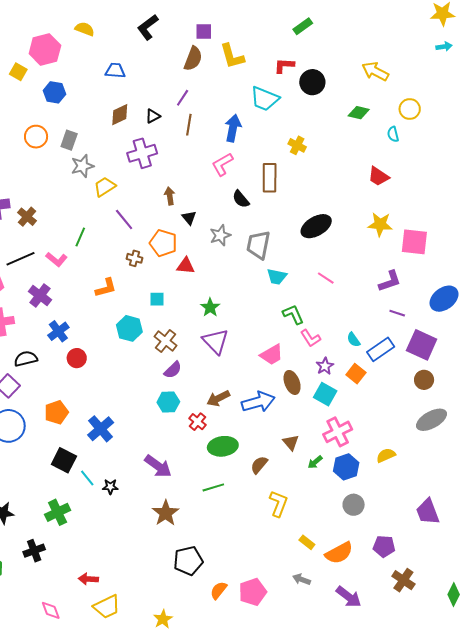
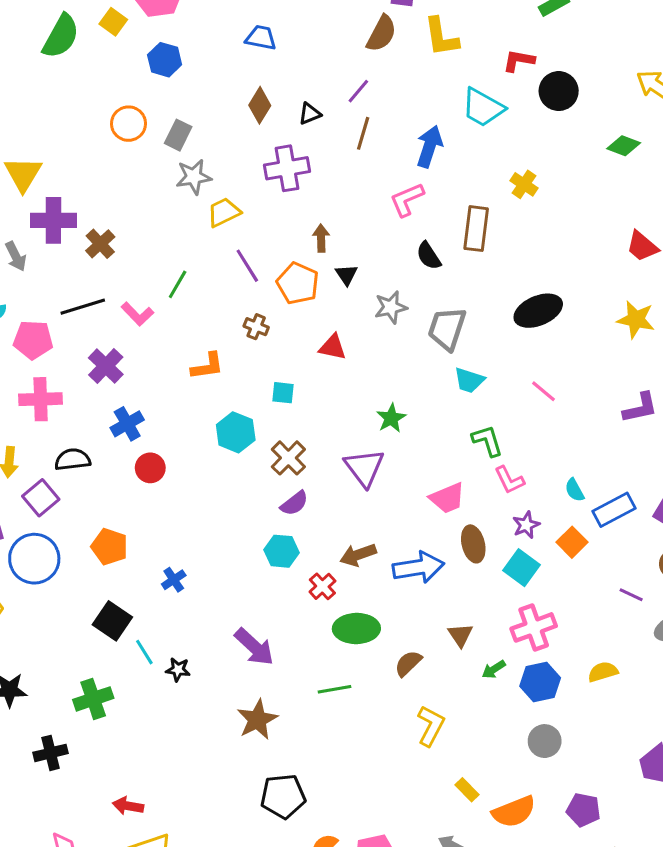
brown diamond: (120, 115) -> (260, 105), turned -40
orange pentagon: (163, 243) -> (298, 283), moved
green star: (210, 307) -> (391, 418), moved
purple line: (397, 313) -> (631, 595), moved
orange pentagon: (56, 412) -> (109, 547), turned 30
blue cross: (101, 429) -> (174, 580), size x0.6

